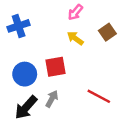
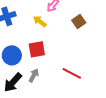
yellow arrow: (75, 38) -> (40, 21), moved

